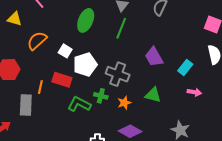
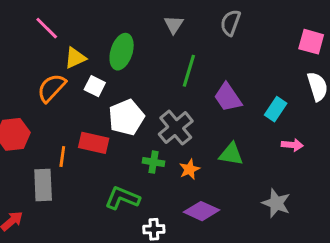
yellow triangle: (15, 19) -> (75, 58), moved, turned -35
green line: (121, 28) -> (189, 71), moved
white square: (65, 51) -> (95, 86), moved
gray cross: (118, 74) -> (176, 128), turned 35
green L-shape: (79, 104) -> (122, 198), moved

